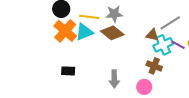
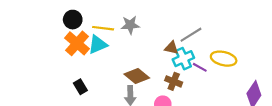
brown diamond: (112, 33) -> (137, 76), moved
purple line: (178, 45) -> (200, 67), moved
black rectangle: (68, 71) -> (80, 87), turned 56

